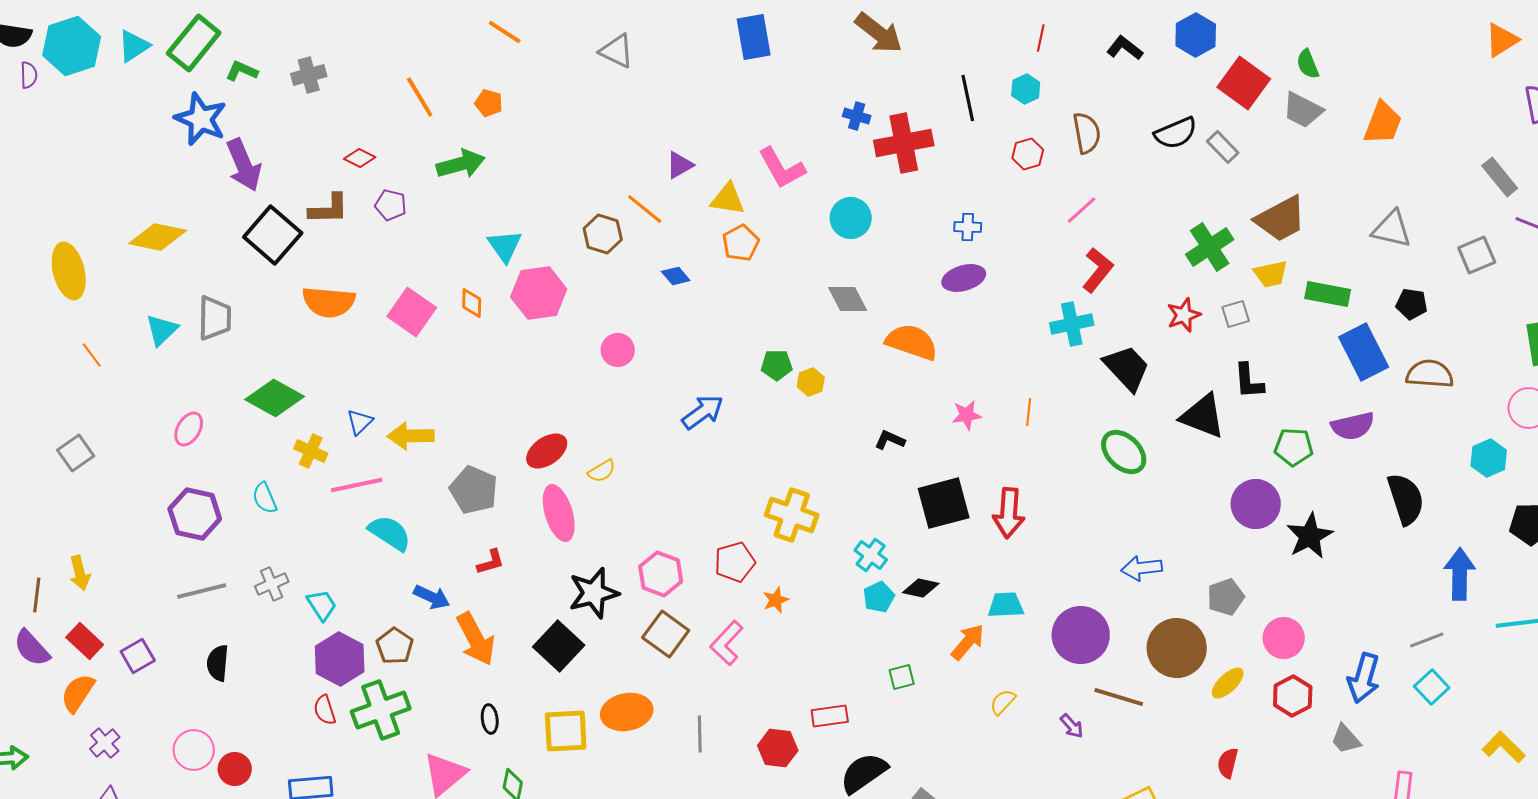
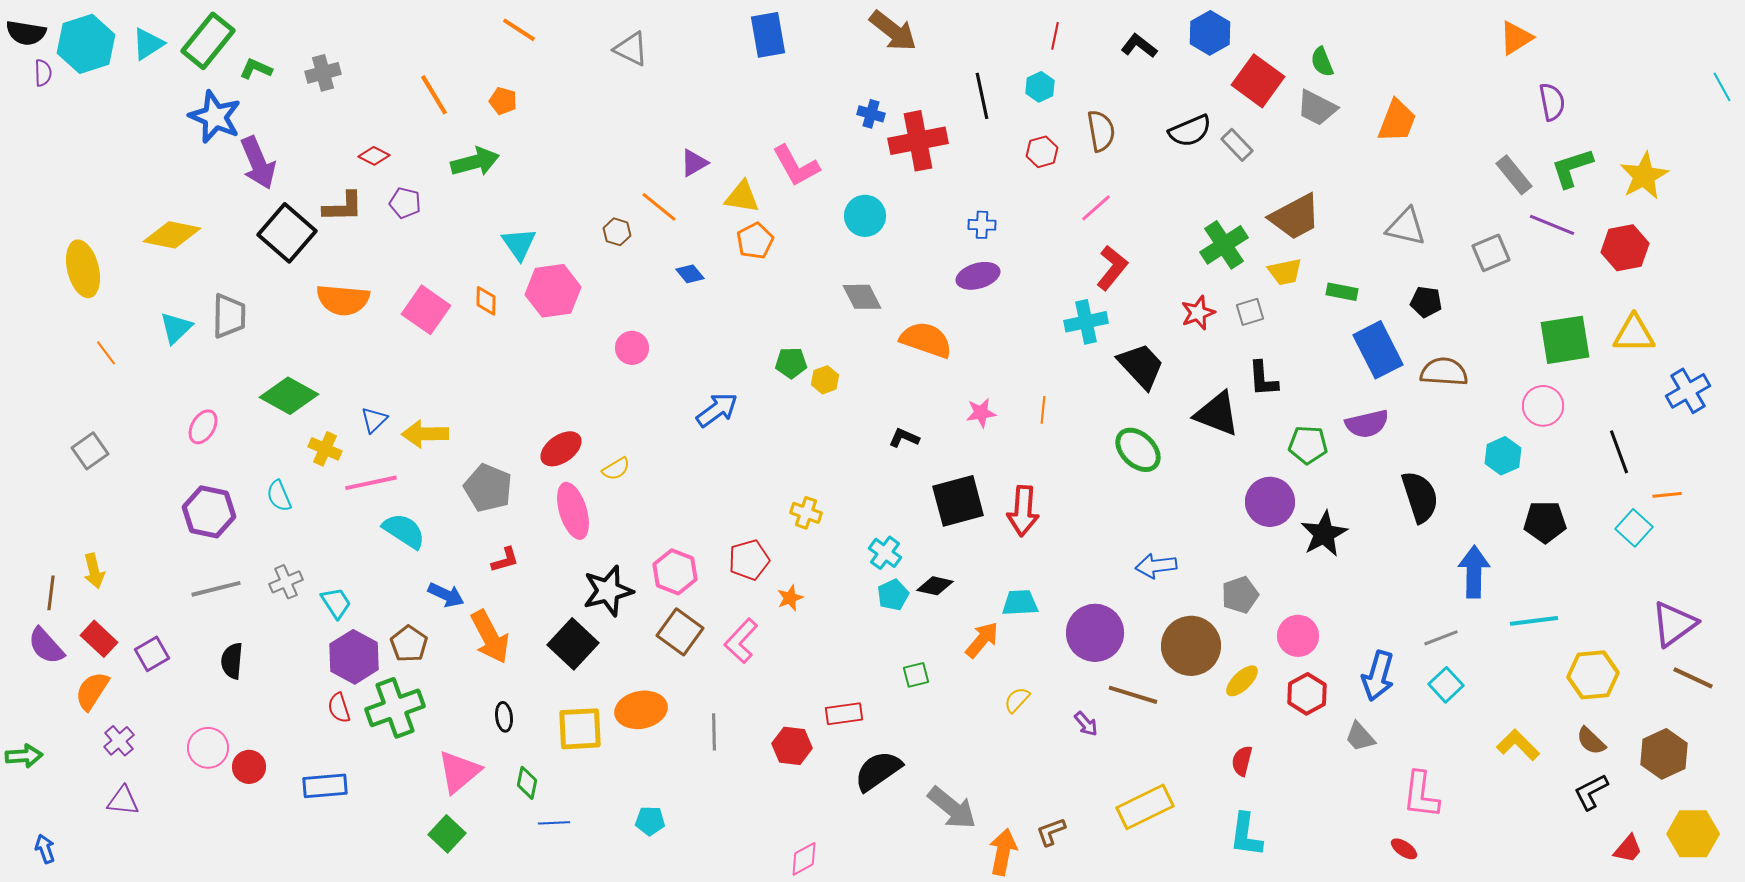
brown hexagon: (603, 234) -> (617, 232), size x0.7
green rectangle: (1328, 294) -> (1342, 292), size x0.7
yellow cross: (792, 515) -> (806, 513), size x0.6

